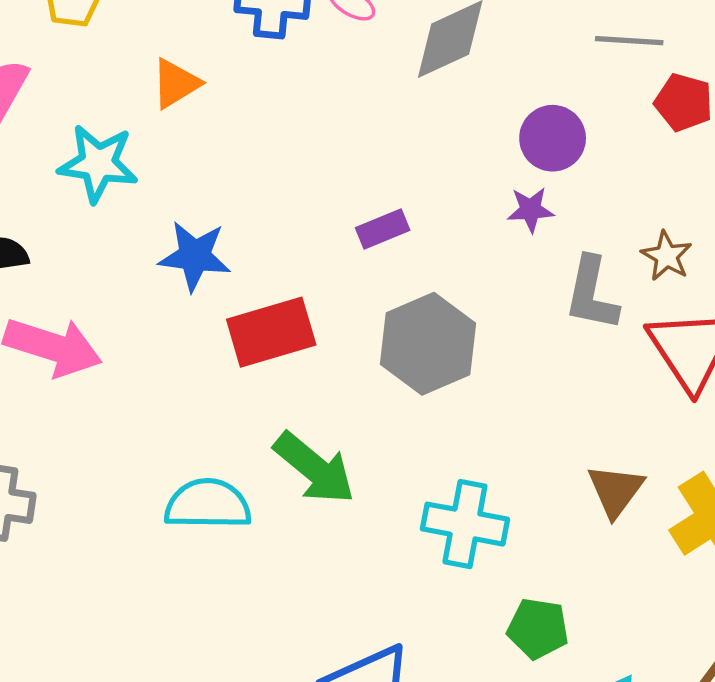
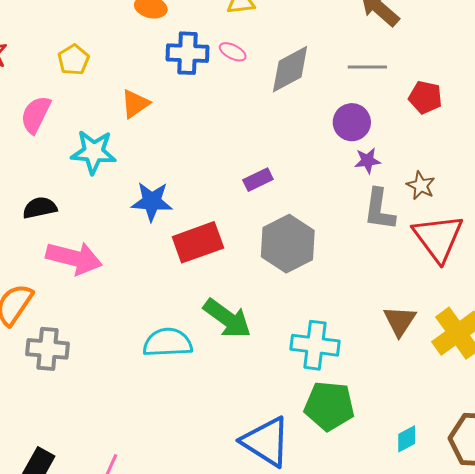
gray line: (629, 41) -> (367, 67), moved
purple star: (530, 210) -> (367, 161), moved
green pentagon: (538, 628) -> (329, 406), moved, size x1.4

